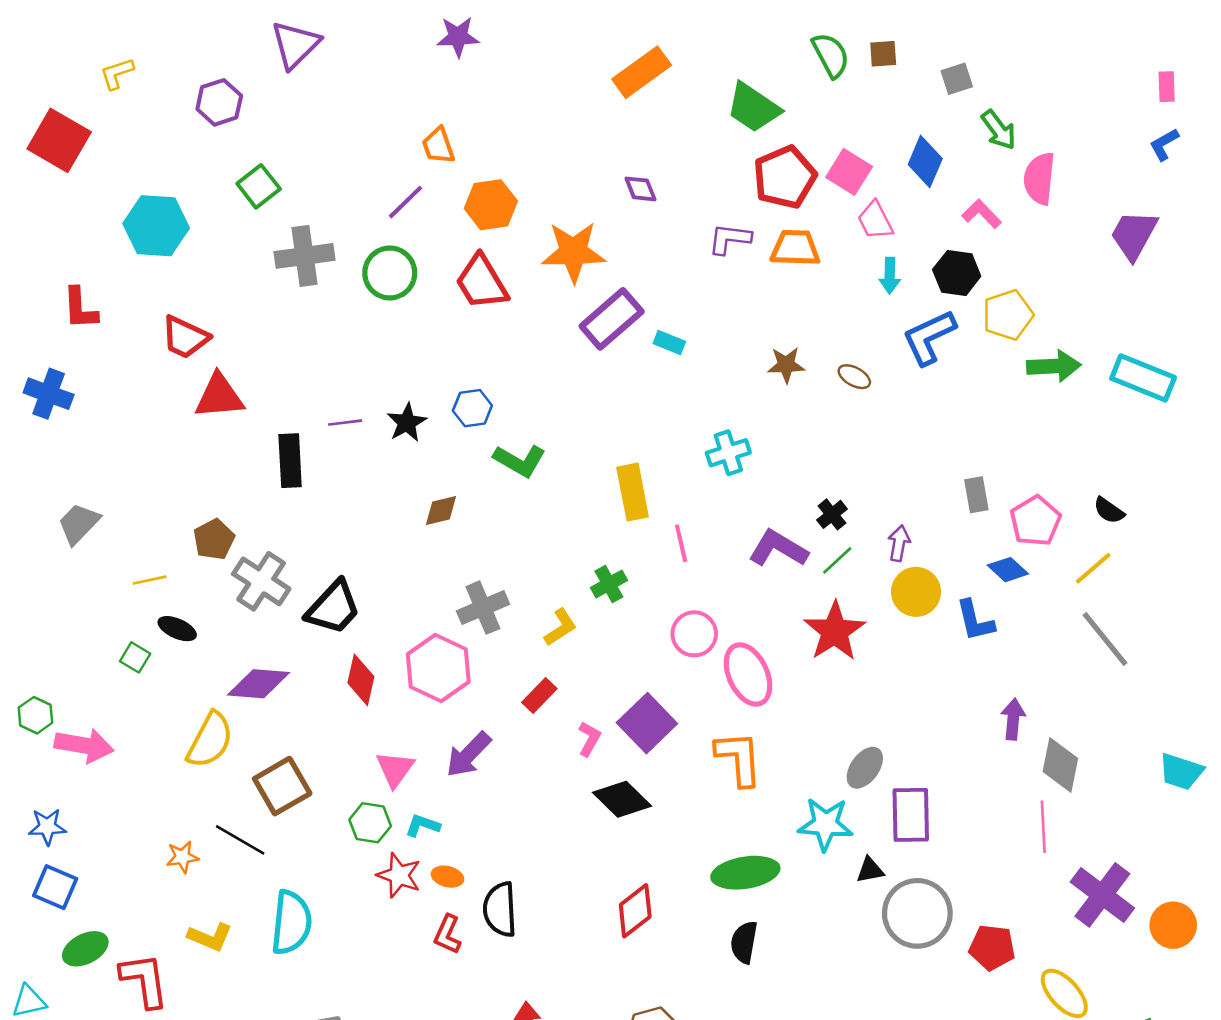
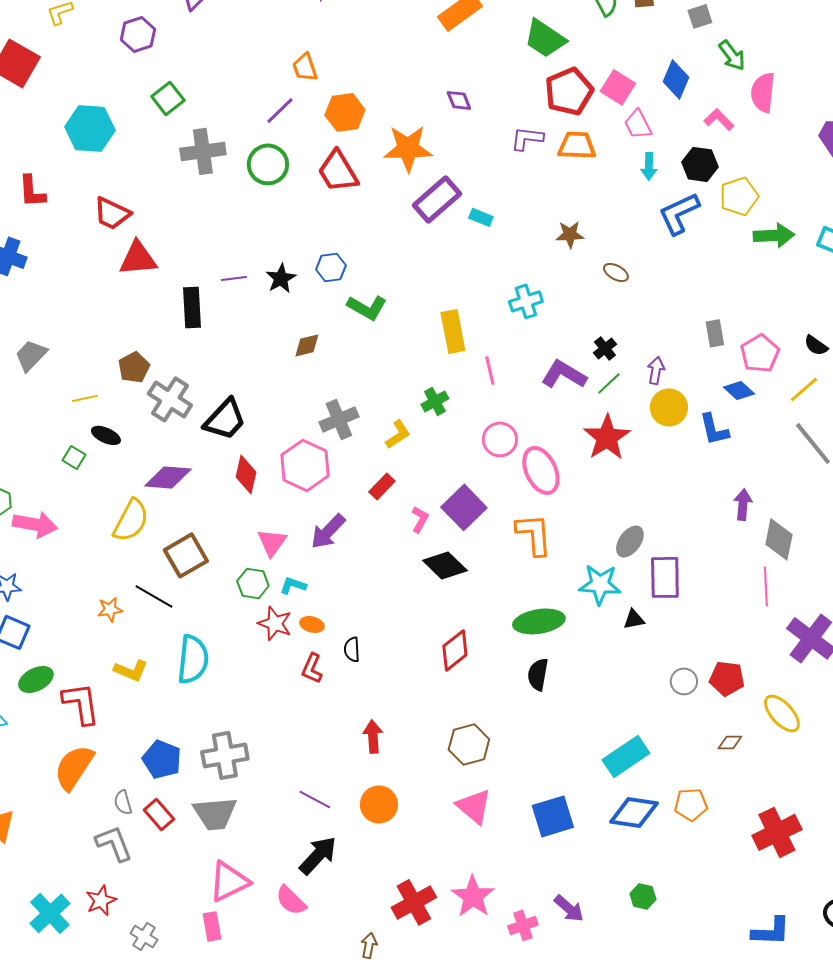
brown ellipse: (854, 377) -> (616, 272), moved
black semicircle: (500, 909) -> (352, 649), size x0.6
gray circle: (917, 913) -> (684, 681), moved, size x0.5

